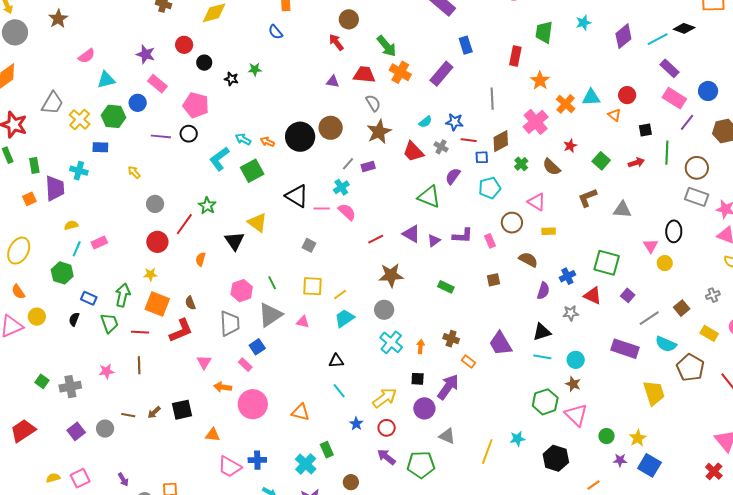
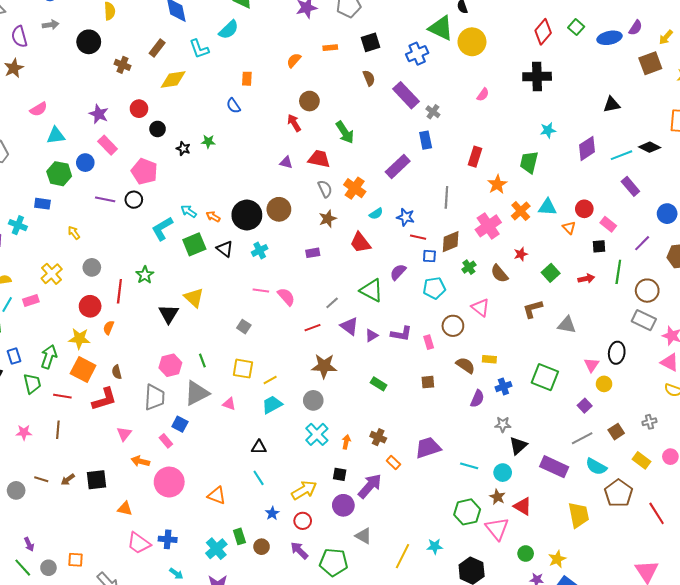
green trapezoid: (544, 32) -> (529, 162), moved
orange cross: (400, 72) -> (355, 188), moved
pink rectangle: (674, 98) -> (608, 224), moved, size x0.7
yellow cross: (80, 120) -> (52, 274), moved
brown star: (379, 132) -> (328, 219), size x0.7
gray cross: (441, 147) -> (433, 112), moved
gray line: (348, 164) -> (332, 303), moved
cyan cross: (341, 187) -> (260, 250), moved
black triangle: (297, 196) -> (225, 249), moved, size x0.7
red line: (184, 224) -> (119, 291), turned -35
yellow rectangle: (549, 231) -> (489, 359), moved
orange semicircle: (201, 259) -> (109, 328), moved
yellow star: (150, 274) -> (79, 339), size x1.5
purple square: (628, 295) -> (585, 406), moved
red triangle: (593, 296) -> (523, 506), moved
blue rectangle: (89, 298) -> (14, 356), turned 42
black triangle: (542, 332) -> (518, 446), moved, turned -30
purple trapezoid: (500, 344) -> (428, 448), turned 96
blue square: (257, 347) -> (180, 424), turned -35
brown circle: (351, 482) -> (262, 547), moved

